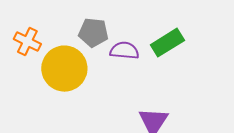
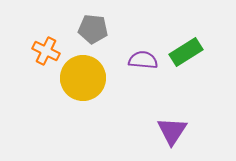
gray pentagon: (93, 33) -> (93, 29), moved

